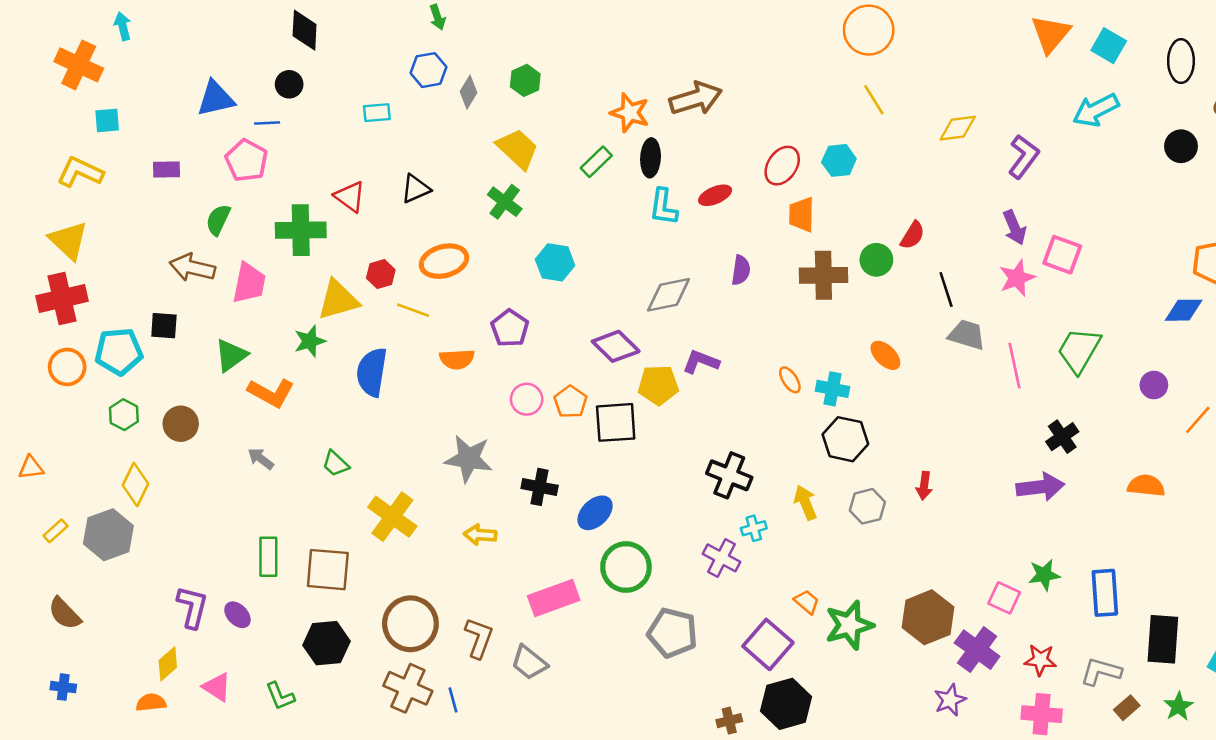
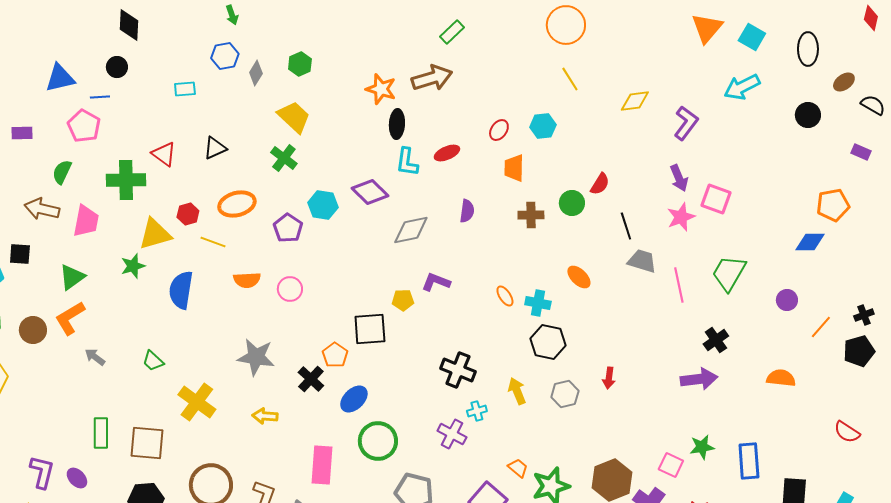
green rectangle: (596, 162) -> (452, 32), moved
red ellipse: (782, 166) -> (499, 130), size x0.7
brown cross: (823, 275) -> (531, 215), size x0.7
purple pentagon: (510, 328) -> (288, 228), moved
purple diamond: (616, 346) -> (370, 192), moved
yellow pentagon: (658, 385) -> (403, 300), size x0.7
orange L-shape: (271, 393) -> (70, 318), moved, turned 120
pink circle: (527, 399) -> (290, 289), moved
orange pentagon: (570, 402) -> (335, 355), moved
black cross: (540, 487) -> (311, 379), turned 32
pink rectangle: (554, 598) -> (322, 465), turned -66

